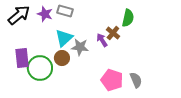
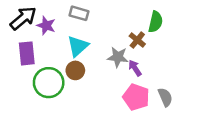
purple star: (45, 14) -> (46, 25), moved
purple arrow: (102, 40) -> (135, 68), moved
gray star: (80, 47) -> (118, 57), moved
purple rectangle: (22, 58) -> (27, 53), moved

